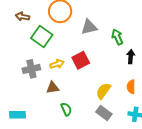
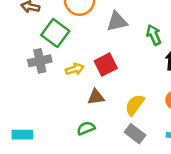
gray cross: (31, 69) -> (40, 61), moved
brown triangle: (53, 88) -> (96, 97), moved
green semicircle: (66, 109) -> (86, 128), turned -88

